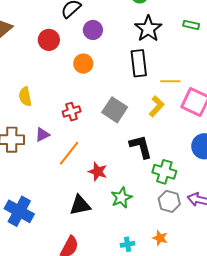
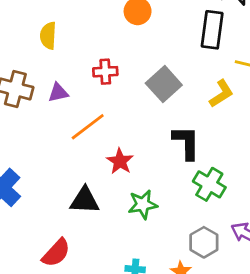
gray hexagon: (169, 201) -> (204, 242), moved

